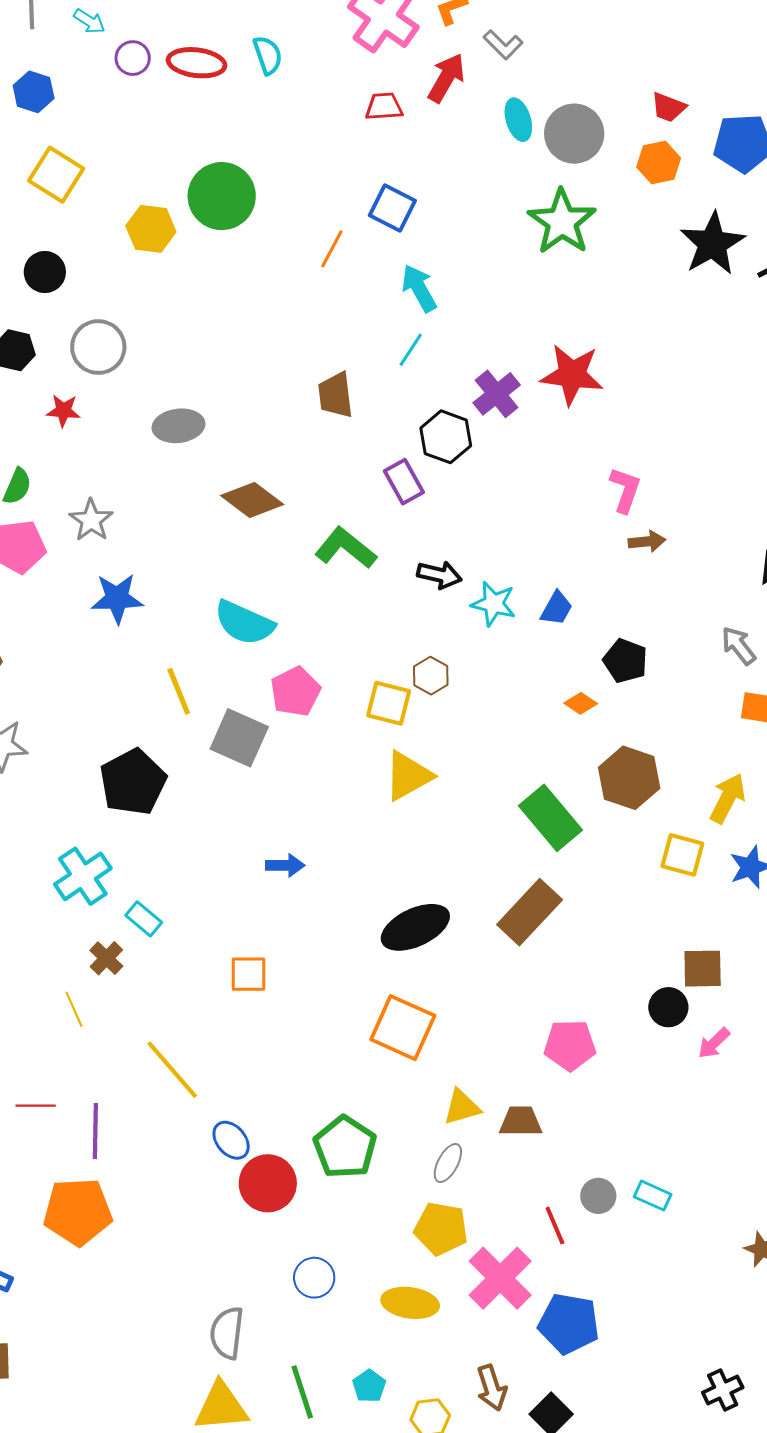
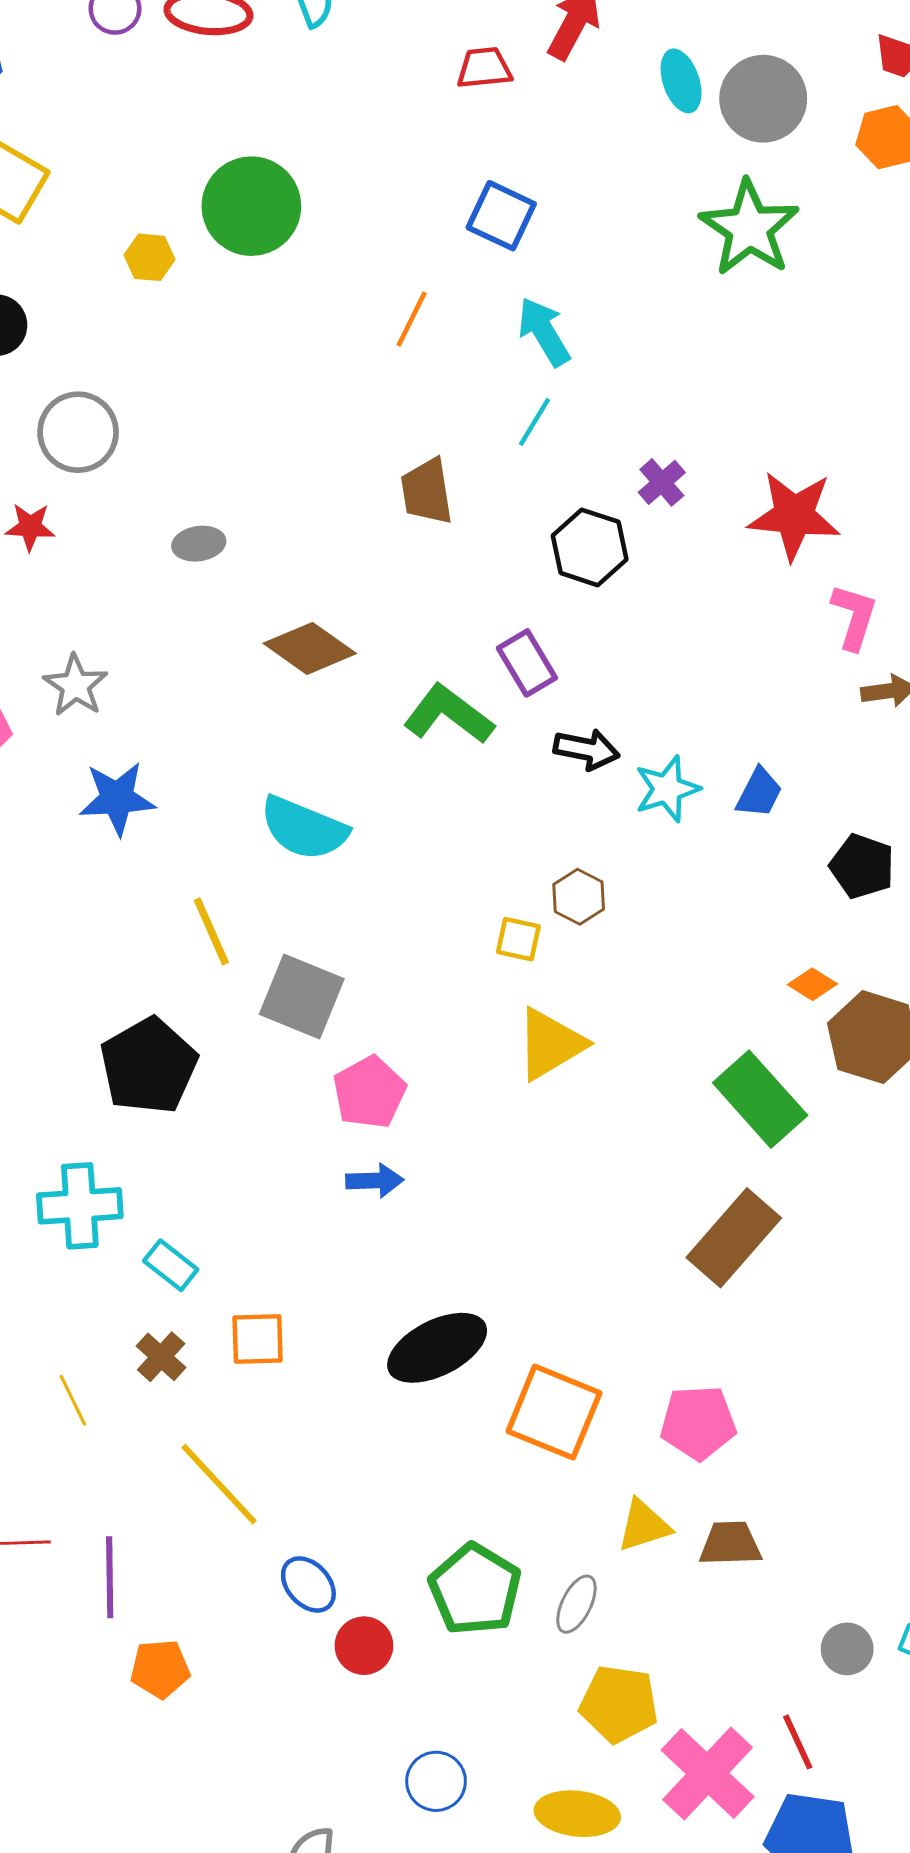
yellow hexagon: (151, 229) -> (149, 257), size x0.7
orange line: (332, 249) -> (412, 319), moved
red star: (572, 375) -> (794, 516), moved
purple cross: (497, 394) -> (662, 482), size x0.7
gray ellipse: (178, 426) -> (199, 544), size x0.7
purple rectangle: (404, 482) -> (527, 663), moved
cyan star: (494, 604) -> (667, 789), turned -30
pink pentagon: (295, 691) -> (369, 1092), moved
yellow square: (389, 703) -> (518, 939), size x0.7
orange diamond: (581, 703) -> (812, 984), moved
cyan cross: (83, 876) -> (80, 1206), turned 32
black ellipse: (415, 927) -> (437, 1348), moved
brown cross: (106, 958) -> (161, 1357), moved
orange square: (249, 974) -> (258, 1339), moved
pink pentagon: (570, 1045) -> (698, 1423), moved
gray ellipse: (448, 1163) -> (576, 1604), moved
red circle: (268, 1183) -> (364, 1646), size x0.7
orange pentagon: (78, 1212) -> (160, 1669), moved, size x0.6
red line: (555, 1226) -> (798, 1742), moved

